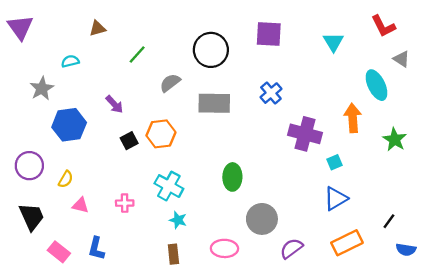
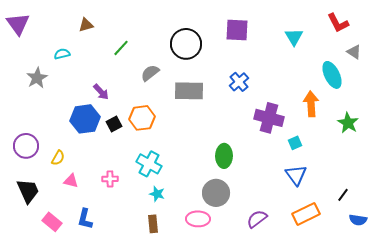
blue hexagon: (69, 125) -> (85, 119), moved
green ellipse: (232, 177) -> (224, 156), moved
blue triangle: (336, 199) -> (296, 175), turned -35
gray circle: (262, 219) -> (216, 193), moved

